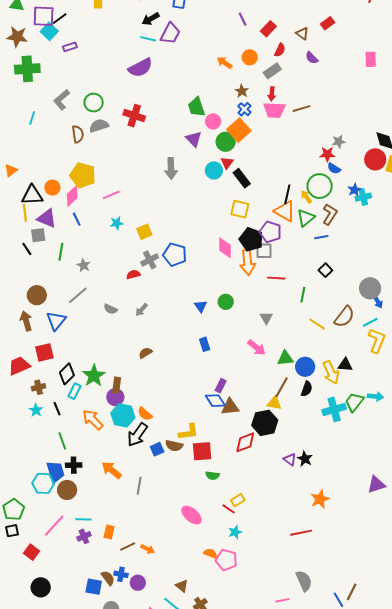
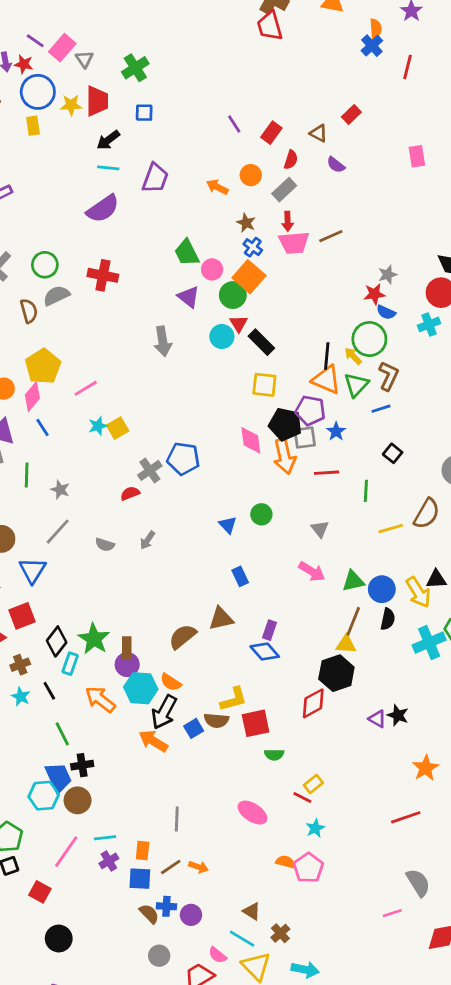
purple trapezoid: (170, 33) -> (155, 178), moved
yellow pentagon: (83, 175) -> (43, 366), turned 30
blue star: (354, 190) -> (336, 431), moved
cyan cross: (363, 197) -> (429, 324), moved
yellow square: (144, 232) -> (118, 428), moved
yellow line: (317, 324) -> (391, 529), turned -42
brown semicircle: (145, 353) -> (183, 637), moved, size x1.5
brown triangle: (230, 407) -> (221, 619), moved
orange arrow: (112, 470) -> (153, 741), moved
gray line: (139, 486) -> (177, 819), moved
pink pentagon: (226, 560) -> (308, 868), turned 30
blue square: (94, 587) -> (140, 879), moved

